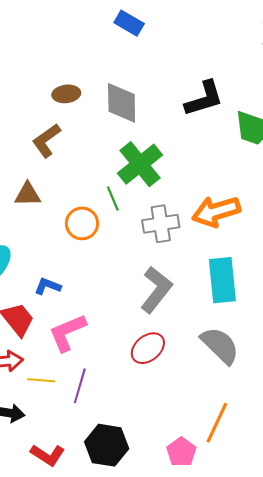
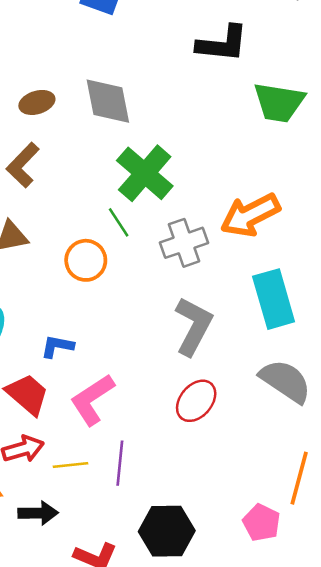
black L-shape: (204, 99) -> (222, 44), moved, turned 33

